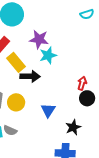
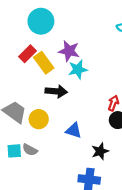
yellow rectangle: (16, 62) -> (44, 63), moved
blue triangle: (48, 110) -> (74, 130), turned -49

